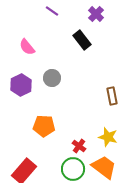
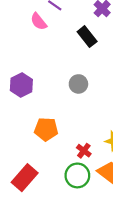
pink semicircle: (27, 47) -> (39, 22), moved
gray circle: (52, 78) -> (78, 84), moved

